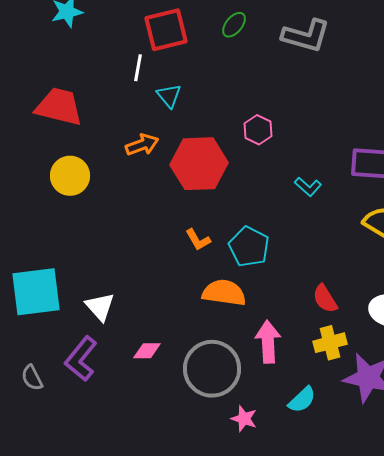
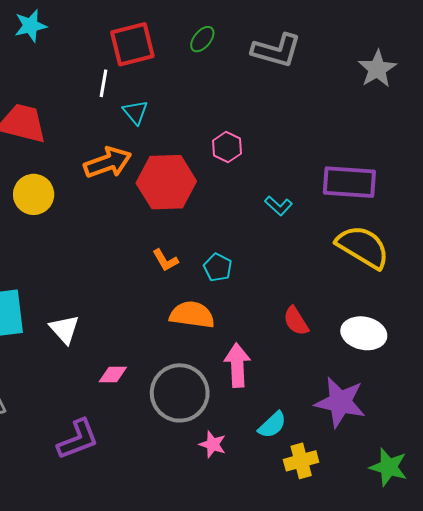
orange arrow: (142, 145) -> (108, 163), size x1.4
cyan pentagon: (249, 247) -> (218, 267), size x0.7
yellow cross: (330, 343) -> (301, 461), moved
purple L-shape: (81, 359) -> (78, 439), moved, turned -150

